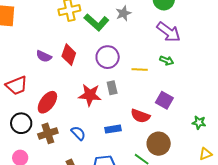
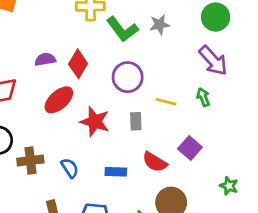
purple semicircle: (44, 56) -> (45, 59), turned 133
green arrow: (167, 61) -> (203, 97), turned -144
gray rectangle: (112, 88) -> (136, 121), moved
red ellipse: (47, 102) -> (59, 100), moved

